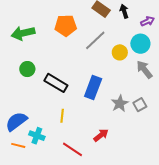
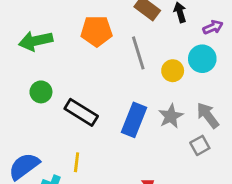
gray line: (95, 40) -> (138, 53), turned -65
gray arrow: (144, 70) -> (208, 115), moved
gray star: (120, 103) -> (171, 116), moved
yellow line: (62, 116) -> (77, 162), moved

